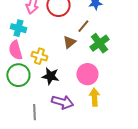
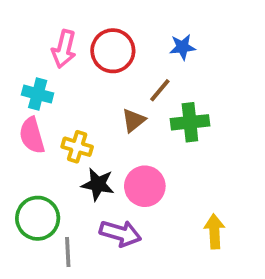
green cross: (99, 43) -> (190, 122), turned 30
pink circle: (87, 74) -> (145, 186), moved
green circle: (18, 75) -> (38, 218), moved
yellow arrow: (94, 97) -> (214, 231), moved

